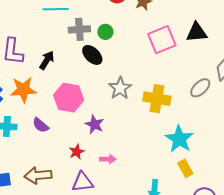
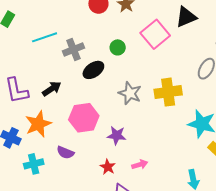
green circle: (105, 32) -> (118, 47), moved
black ellipse: (92, 55) -> (93, 70), turned -60
black arrow: (47, 60) -> (52, 89), turned 42

